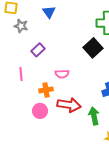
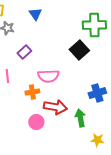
pink semicircle: (62, 74) -> (48, 76), size x1.5
pink circle: (40, 111) -> (36, 122), moved

